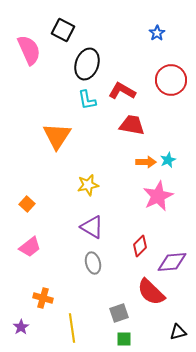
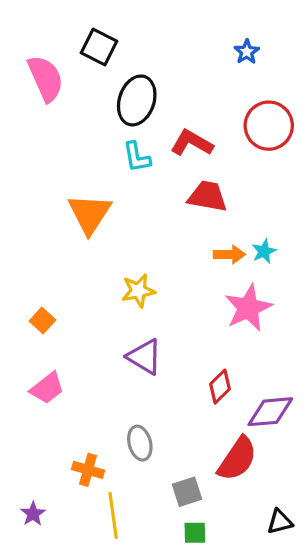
gray ellipse: (93, 263) -> (140, 443), moved
red semicircle: (151, 292) -> (237, 459), turned -100
orange cross: (43, 298) -> (88, 470), moved

